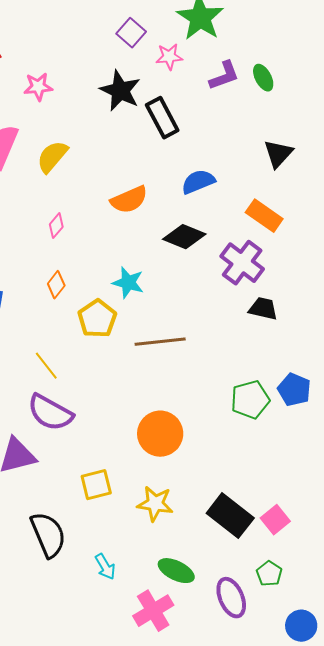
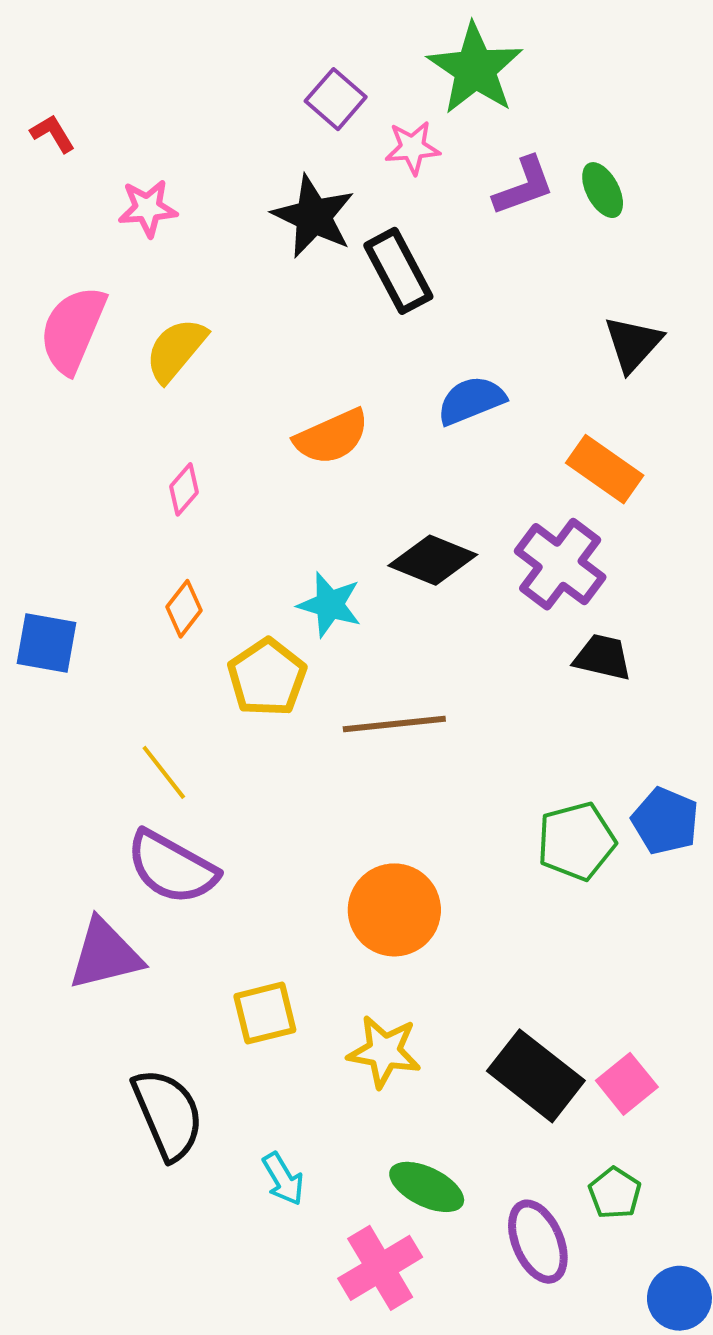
black diamond: (184, 237) -> (433, 560), moved

